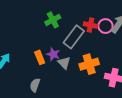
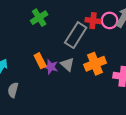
green cross: (53, 20) -> (39, 18), moved
purple star: (53, 54) -> (51, 67), moved
gray semicircle: (35, 85) -> (13, 90), moved

